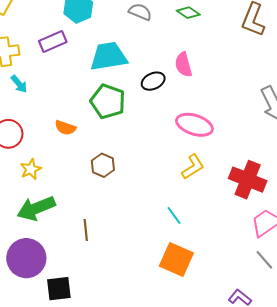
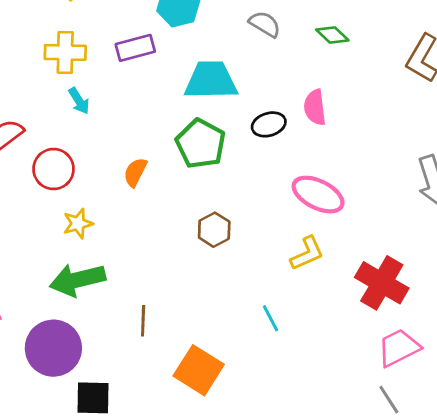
orange semicircle: (65, 128) -> (135, 172), turned 90
brown hexagon: (103, 165) -> (214, 230), moved
orange square: (176, 259) -> (199, 370), moved

